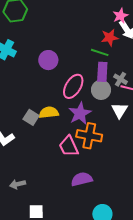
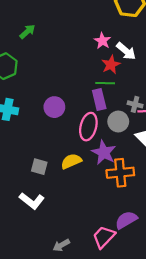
pink star: (120, 16) -> (102, 41), moved
purple rectangle: (102, 72) -> (99, 99), moved
gray square: (31, 117) -> (39, 167), moved
pink trapezoid: (69, 146) -> (104, 237), moved, turned 85

